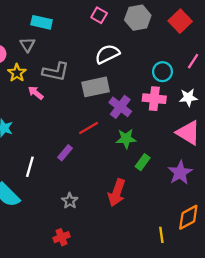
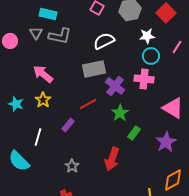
gray L-shape: (56, 72) -> (60, 36), moved
yellow star: (17, 73) -> (43, 100), moved
pink arrow: (36, 93) -> (43, 74), size x1.5
white star: (188, 97) -> (147, 36), moved
green star: (126, 139) -> (120, 113), turned -30

